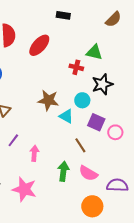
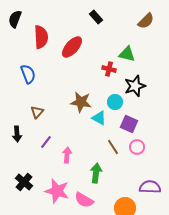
black rectangle: (63, 15) -> (96, 17), turned 40
pink circle: (115, 132) -> (137, 147), moved
pink semicircle: (88, 173) -> (84, 200), moved

